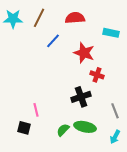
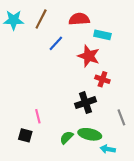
cyan rectangle: (111, 33) -> (102, 35), moved
cyan arrow: (115, 137) -> (108, 149), moved, turned 72

